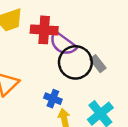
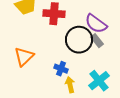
purple semicircle: (63, 44) -> (96, 24), moved

